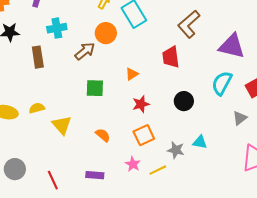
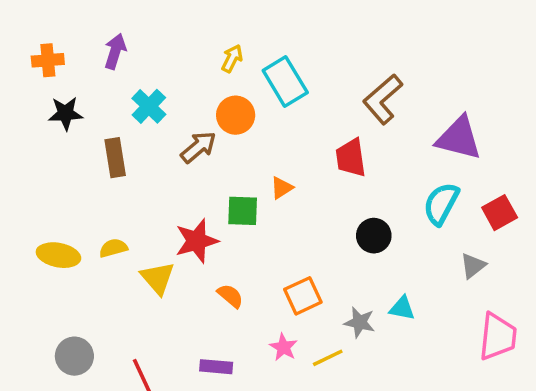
cyan cross: (57, 28) -> (149, 106), turned -36
green square: (95, 88) -> (243, 211), moved
red star: (141, 104) -> (197, 241), moved, size x1.4

